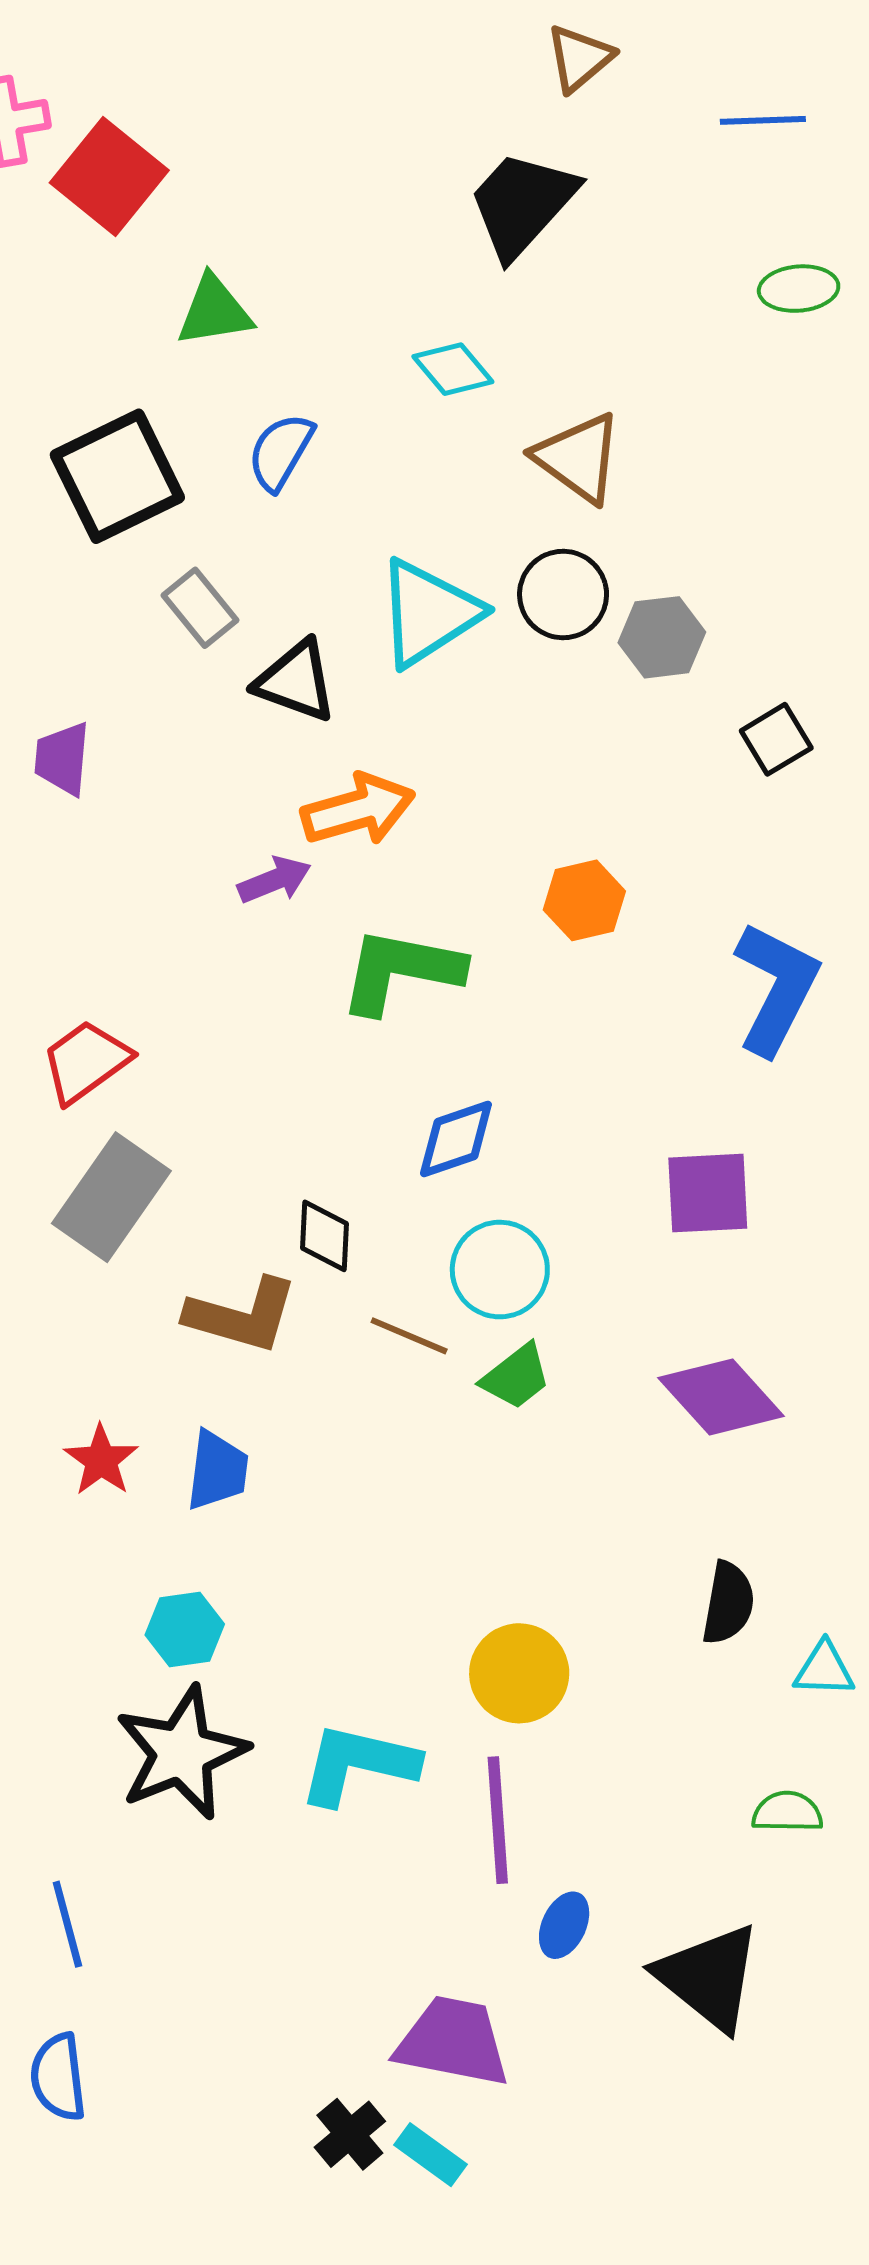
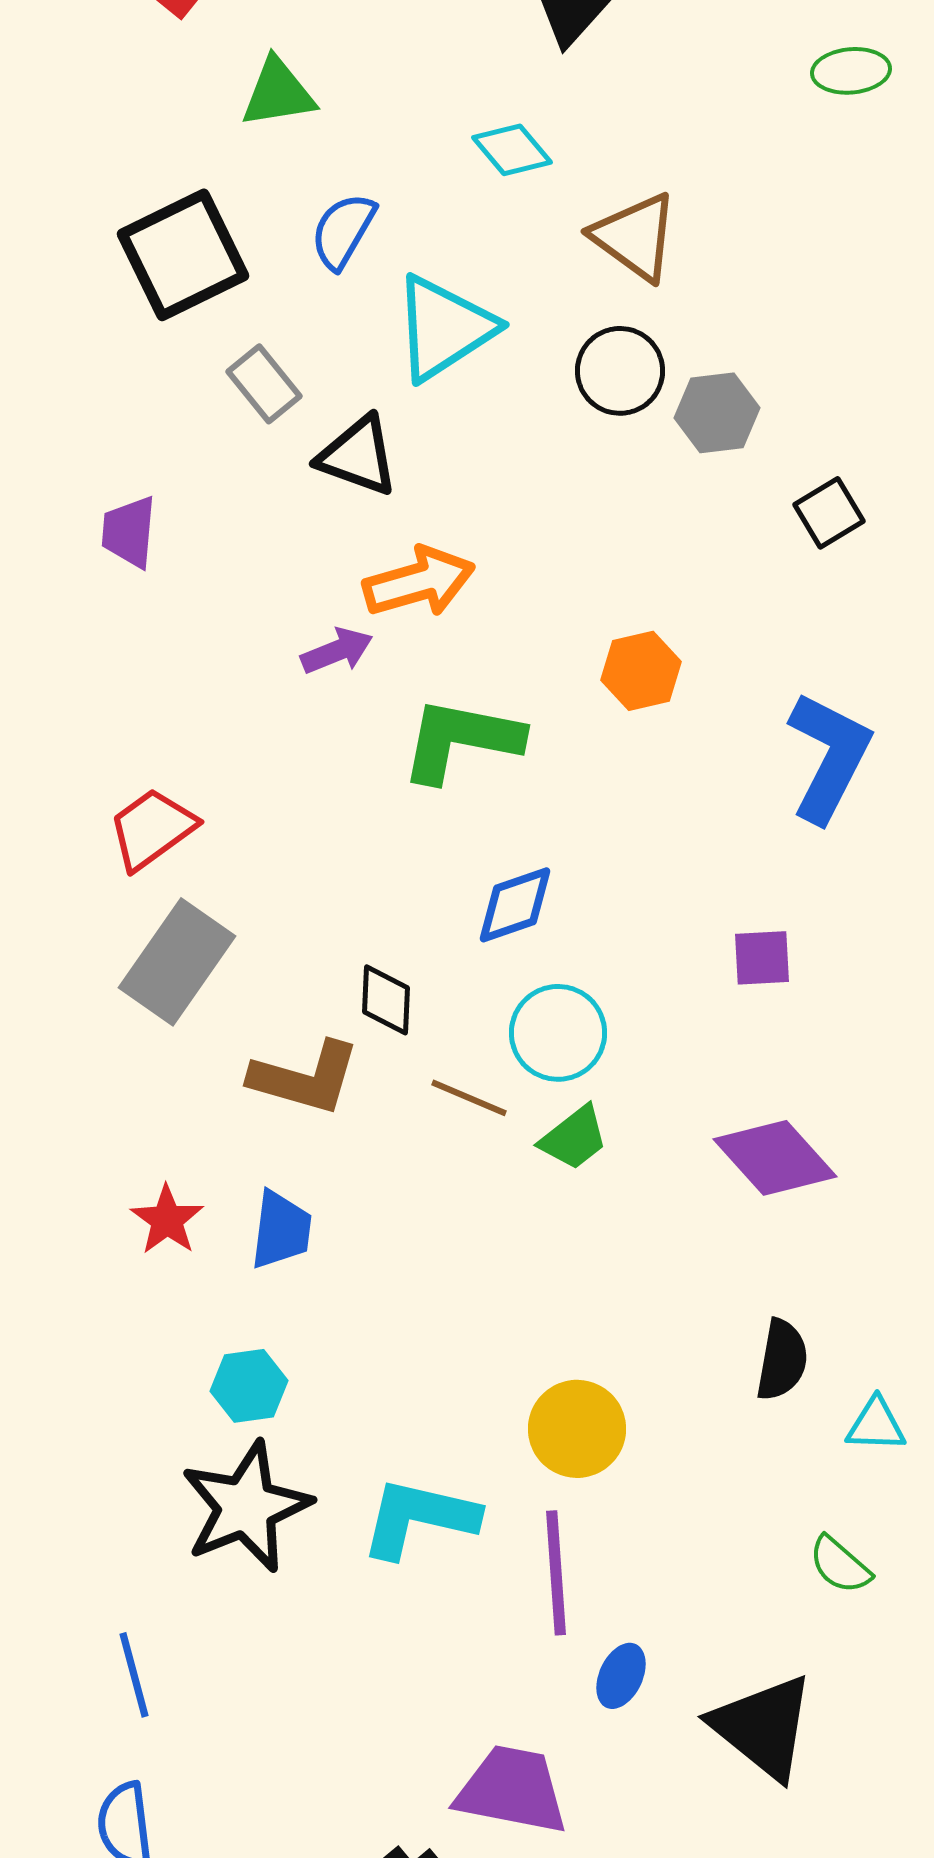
cyan triangle: (428, 613) -> (444, 328), moved
purple square: (708, 1193) -> (762, 958), size x0.7
green semicircle: (787, 1812) -> (840, 1565), turned -140

